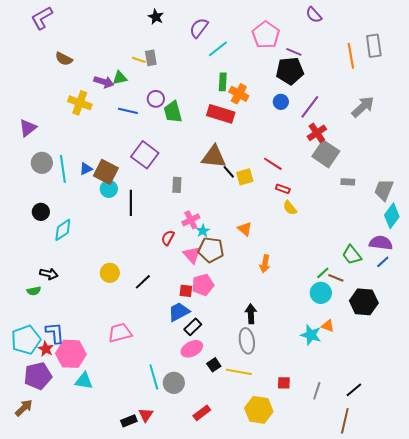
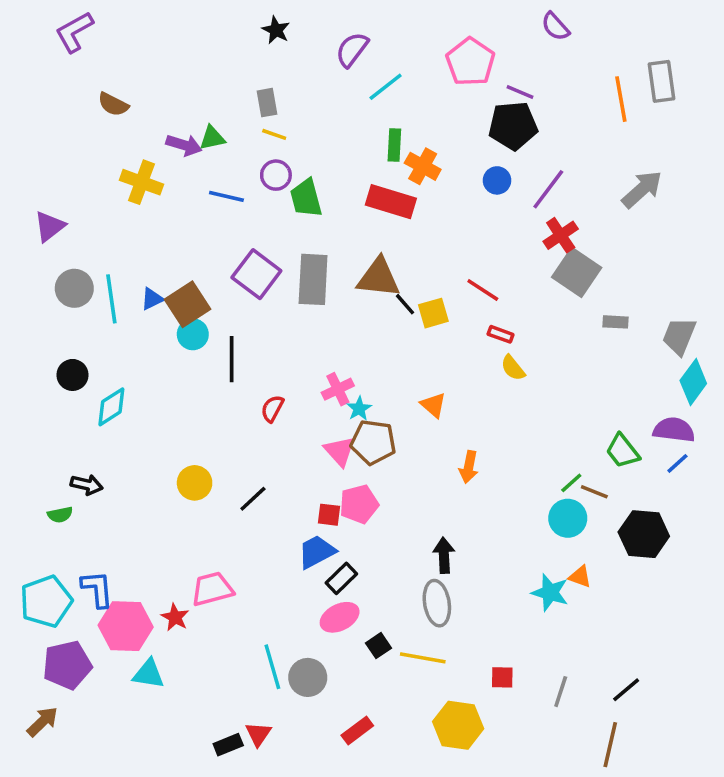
yellow line: (139, 60) -> (274, 134), moved
brown square: (106, 172) -> (187, 304), turned 30
gray rectangle: (177, 185) -> (313, 279), moved, size x1.8
red semicircle: (168, 238) -> (272, 409), moved
red star: (46, 349) -> (175, 617), moved

